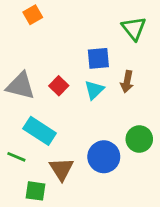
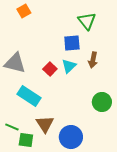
green triangle: (134, 28) -> (87, 21), moved
red square: (59, 86) -> (50, 69), moved
green line: (16, 157) -> (12, 127), moved
blue circle: (104, 157) -> (71, 137), moved

